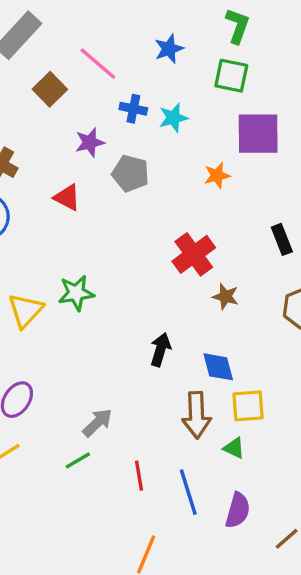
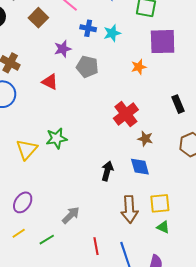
blue diamond: (218, 367) -> (140, 167), moved
green triangle: (234, 448) -> (163, 227), moved
green line: (78, 460) -> (47, 240), moved

